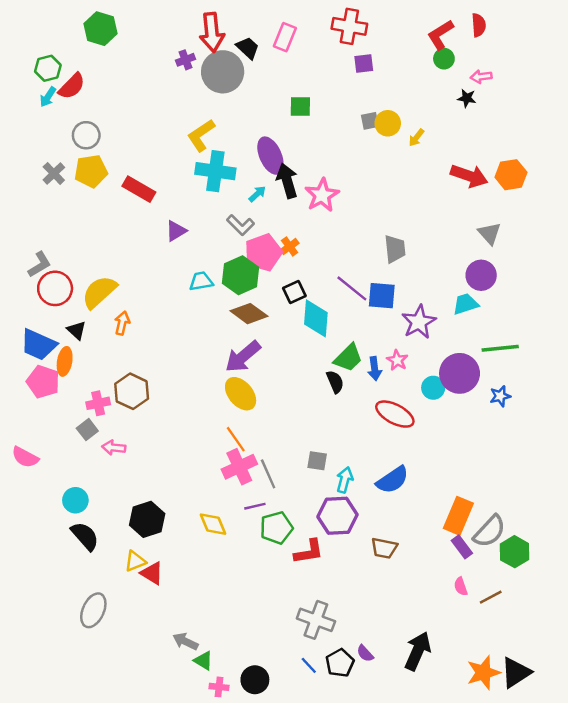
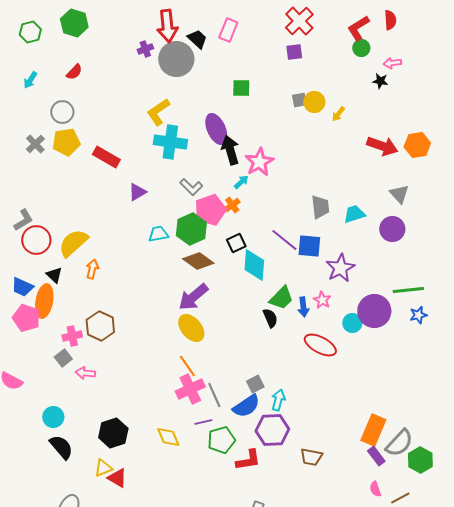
red cross: (349, 26) -> (299, 21), moved, turned 36
green hexagon: (48, 68) -> (30, 32), moved
red semicircle: (72, 86) -> (74, 72), moved, size x0.7
cyan arrow: (257, 194) -> (241, 182), moved
cyan trapezoid: (466, 304) -> (354, 214), moved
blue trapezoid: (38, 345) -> (22, 287), size x0.7
orange ellipse: (65, 361) -> (44, 301), size x1.4
blue star: (500, 396) -> (418, 315), moved
gray square: (317, 461) -> (255, 384), turned -36
blue semicircle: (393, 480) -> (246, 406), moved

